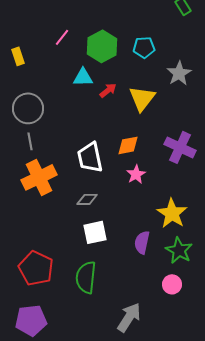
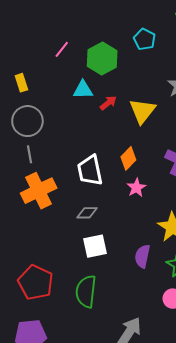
cyan pentagon: (144, 47) -> (144, 39), moved, turned 30
yellow rectangle: (18, 56) -> (21, 83), moved
orange diamond: (128, 145) -> (128, 158), turned -35

